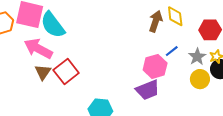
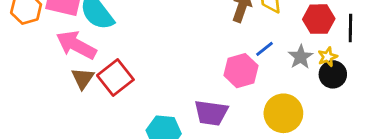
yellow circle: (200, 79) -> (283, 113), moved, size x1.4
purple trapezoid: (148, 90) -> (211, 113), moved, turned 30

